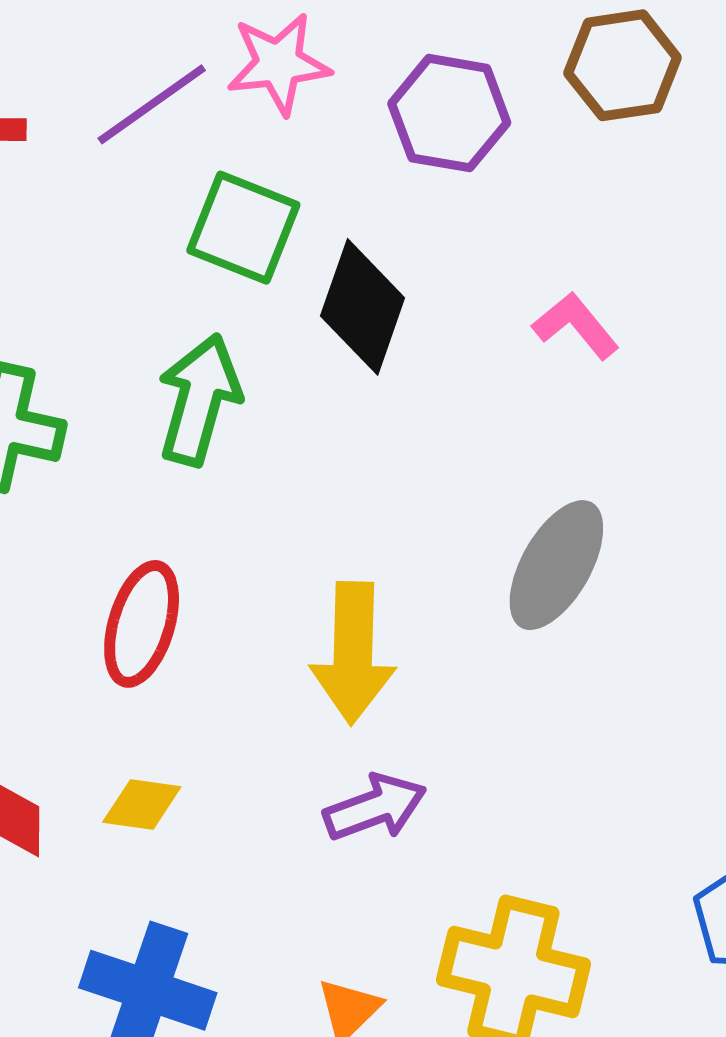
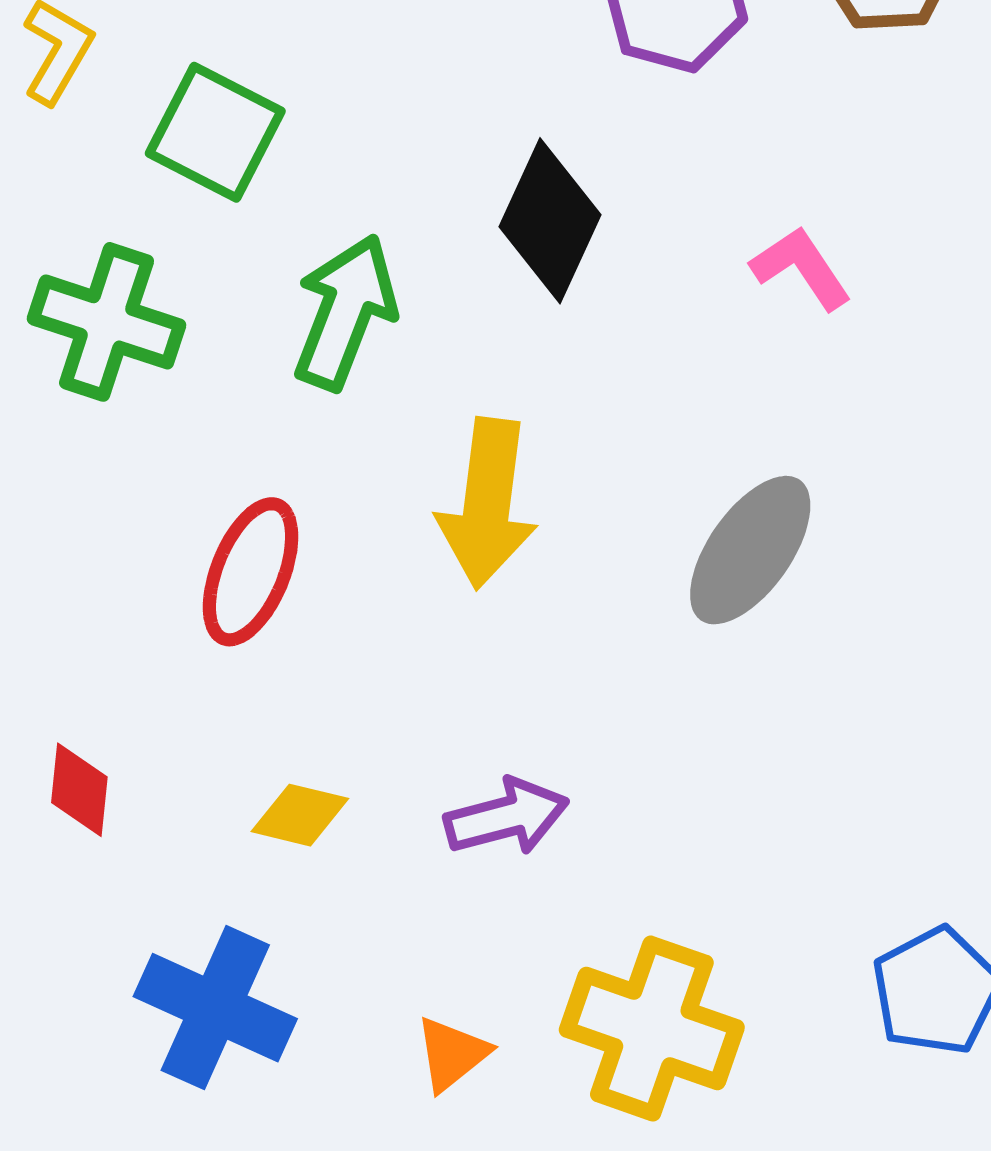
green square: (243, 228) -> (215, 132), moved
yellow arrow: (353, 653) -> (487, 503), moved
yellow diamond: (142, 804) -> (300, 815), moved

